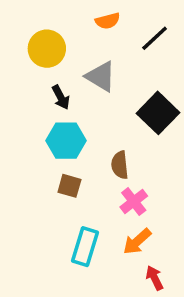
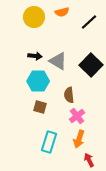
yellow circle: (47, 49) -> (34, 17), moved
gray triangle: (101, 76) -> (58, 61), moved
black arrow: (61, 97) -> (35, 56), turned -56
orange arrow: (137, 241) -> (79, 139), turned -30

